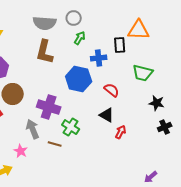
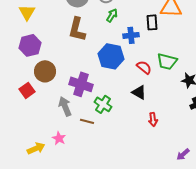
green trapezoid: (143, 73) -> (167, 61), moved
red arrow: (121, 132) -> (153, 119), moved, turned 144
pink star: (21, 151) -> (59, 138), moved

